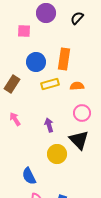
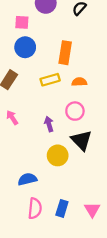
blue circle: (36, 62) -> (25, 47), moved
pink circle: (82, 113) -> (75, 111), moved
blue semicircle: (29, 176) -> (27, 179), turned 102

